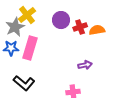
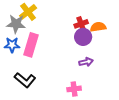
purple circle: (61, 20) -> (83, 37), moved
gray star: (15, 27) -> (16, 24), turned 30

